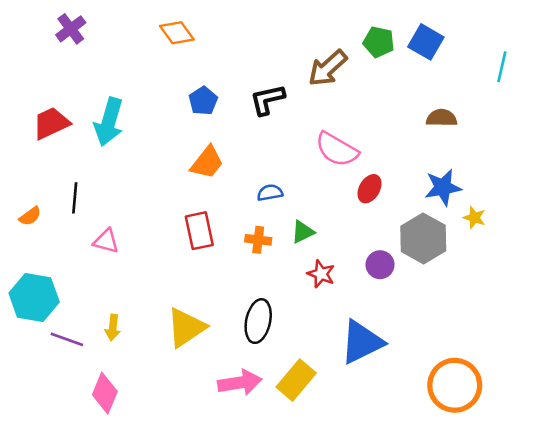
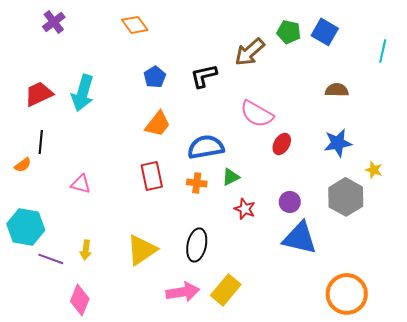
blue semicircle: (270, 193) -> (206, 147), size x1.8
black line: (75, 198) -> (41, 142), moved
yellow star: (474, 218) -> (374, 170), moved
gray hexagon: (423, 238) -> (346, 197), moved
blue triangle: (362, 342) -> (300, 238), moved, turned 39

